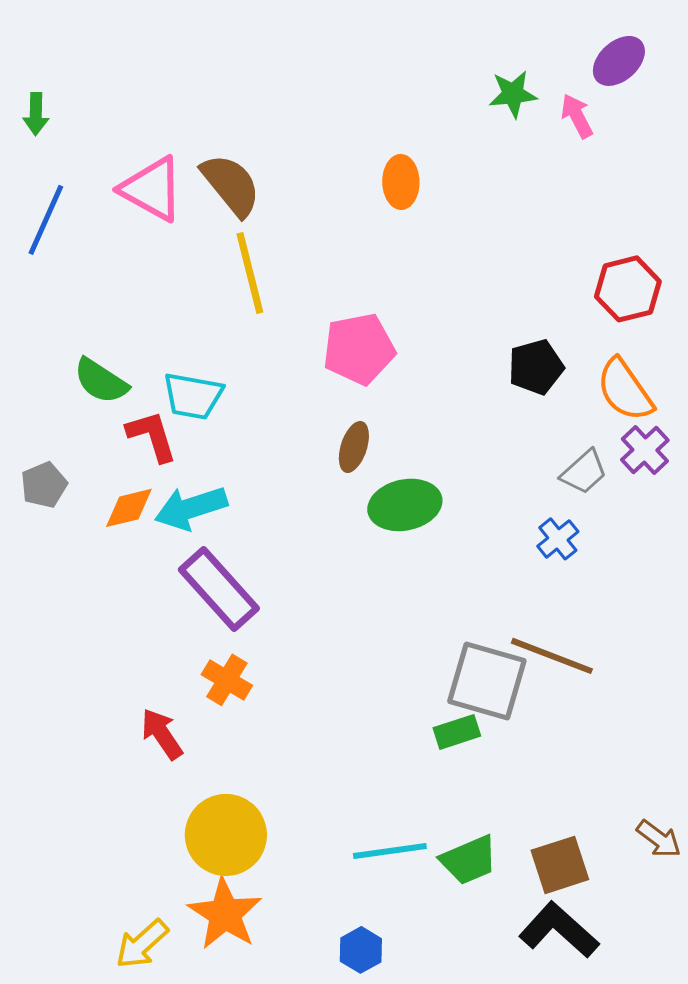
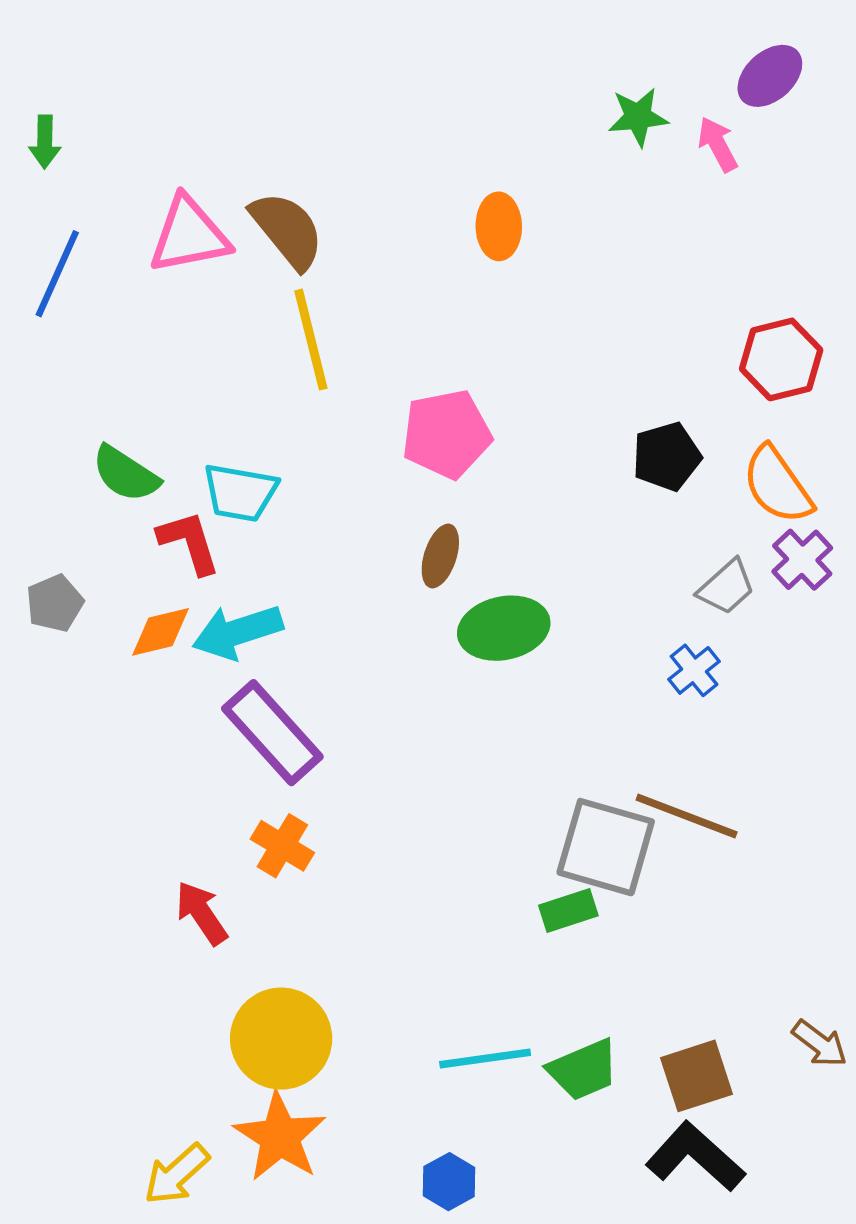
pink triangle: (152, 189) -> (189, 235), turned -40

